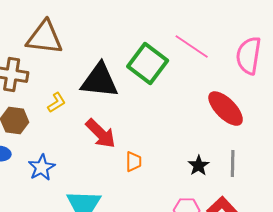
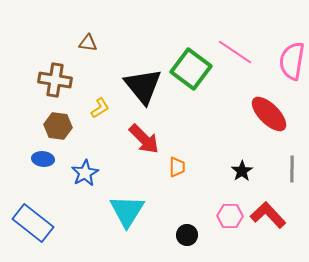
brown triangle: (45, 38) -> (88, 43), size x0.5
black triangle: (100, 81) -> (143, 86), turned 45
gray line: (233, 164) -> (292, 169), moved

